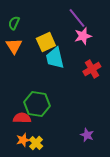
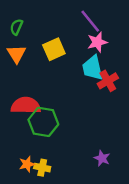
cyan trapezoid: (55, 58) -> (93, 68), moved
red semicircle: (22, 118) -> (26, 105), moved, size x1.4
yellow cross: (36, 143) -> (42, 168), turned -32

